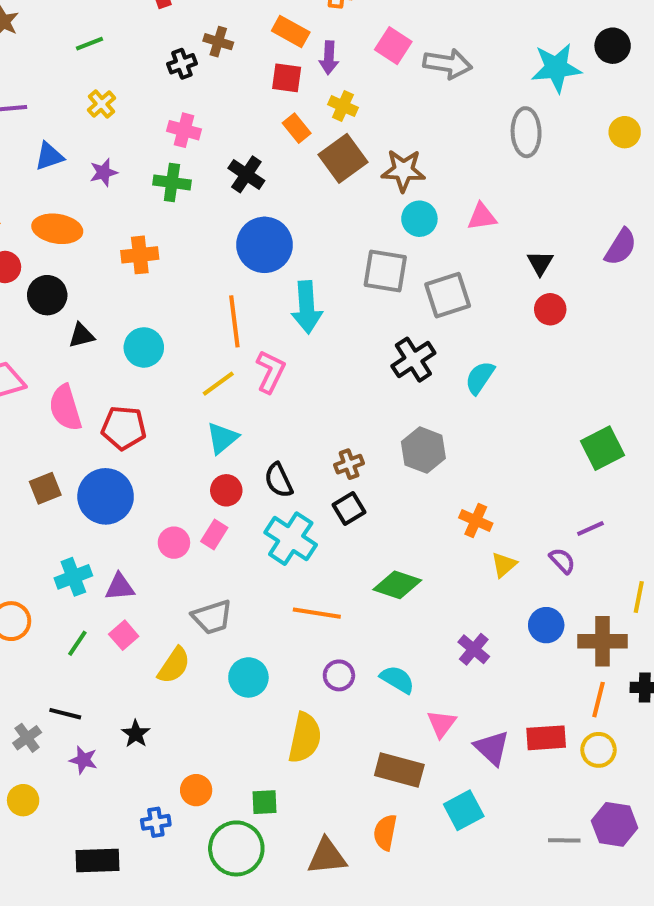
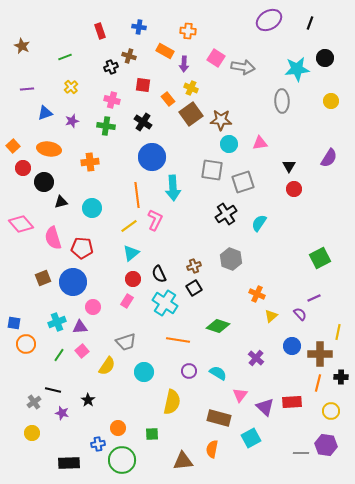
red square: (287, 78) -> (143, 85), moved
pink circle: (174, 543) -> (93, 307), moved
yellow circle: (598, 750) -> (331, 411), moved
green circle: (236, 848) -> (122, 460), moved

